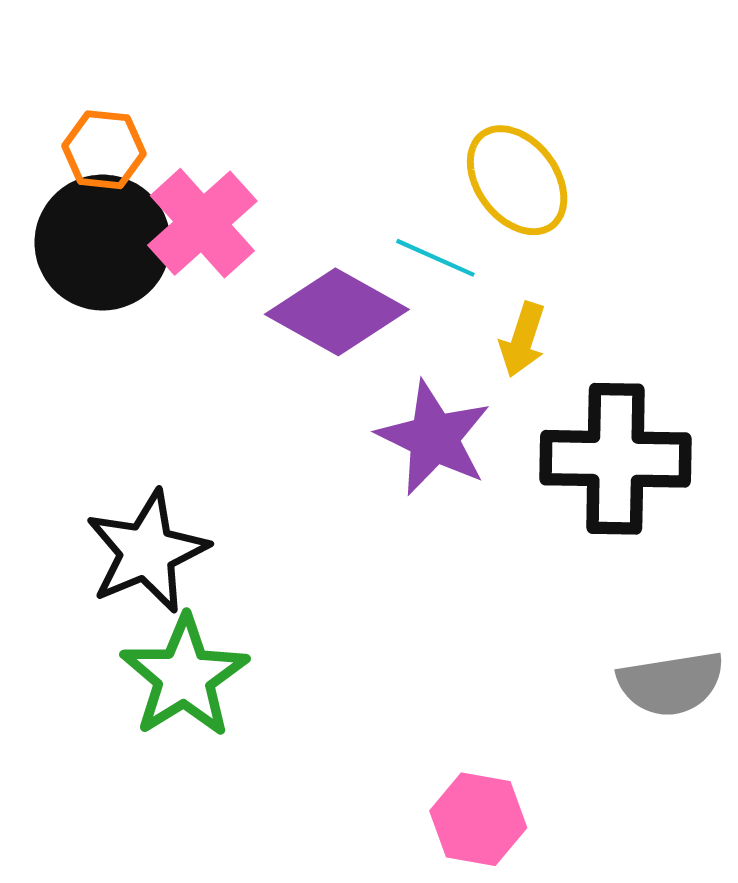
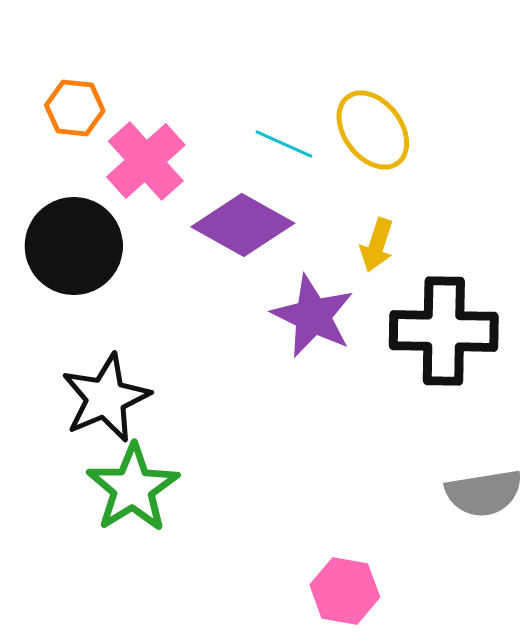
black circle: (103, 243) -> (74, 246), moved
cyan line: (435, 258) -> (284, 144), moved

